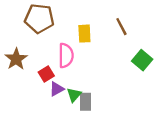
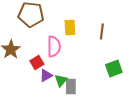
brown line: (121, 27) -> (102, 31), moved, turned 35
green square: (142, 60) -> (114, 68), moved, turned 30

